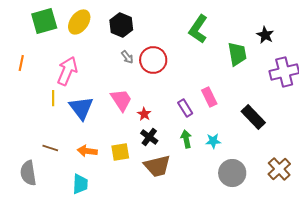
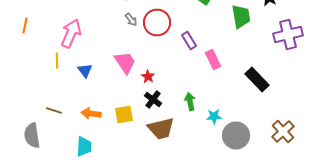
blue triangle: (81, 108) -> (85, 70), size x0.6
purple rectangle: (185, 108) -> (189, 40), moved
cyan star: (213, 141) -> (214, 116), moved

